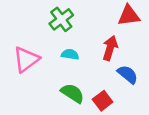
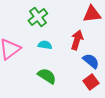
red square: (103, 101) -> (91, 82), moved

